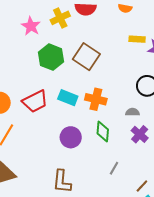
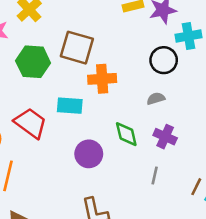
orange cross: (96, 99) -> (102, 79), moved
red trapezoid: (35, 101) -> (30, 123), turned -100
purple cross: (140, 134) -> (165, 137), moved

